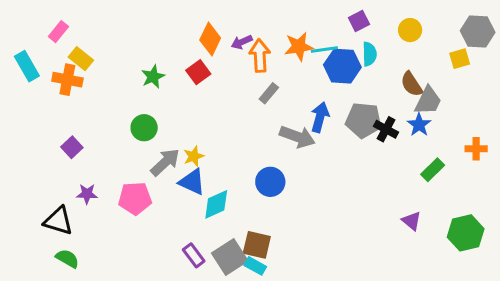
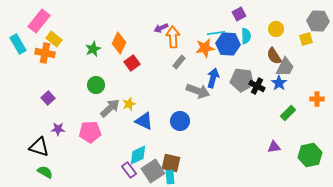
yellow circle: (410, 30) -> (276, 29), moved
pink rectangle: (58, 32) -> (39, 21), size x1.6
orange diamond: (210, 39) -> (119, 43), moved
orange star: (299, 47) -> (205, 48), moved
red square: (198, 72) -> (132, 63), moved
green star: (153, 77) -> (93, 49), moved
blue triangle: (192, 182) -> (144, 121), moved
cyan diamond: (216, 204) -> (138, 155), moved
purple triangle: (412, 221) -> (274, 147), turned -48
cyan rectangle: (255, 266) -> (170, 177), turned 56

